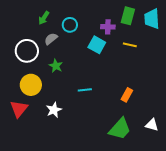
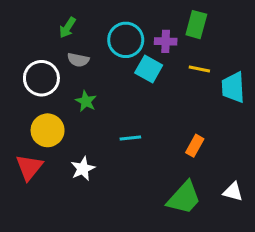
cyan trapezoid: (152, 19) -> (233, 87), moved
cyan circle: (70, 25) -> (126, 40), moved, size x1.5
gray semicircle: (51, 39) -> (78, 60), turned -128

